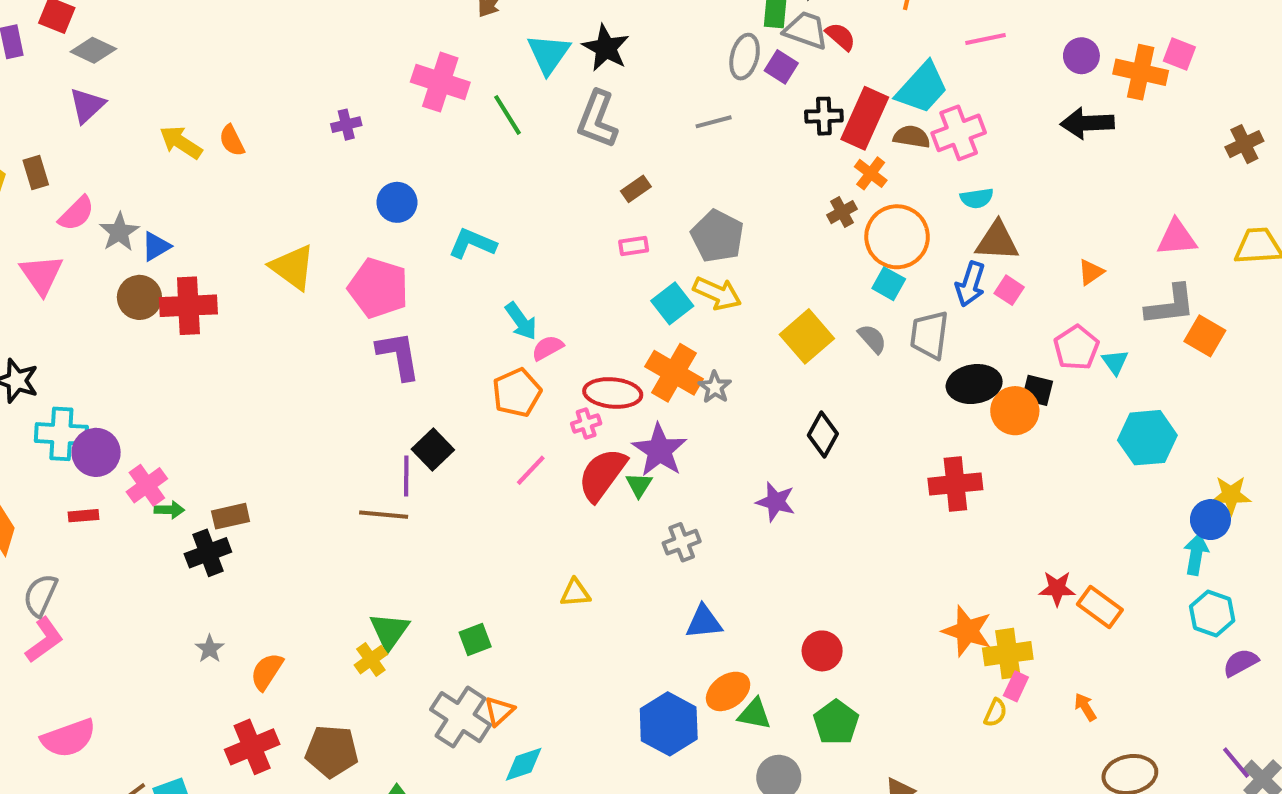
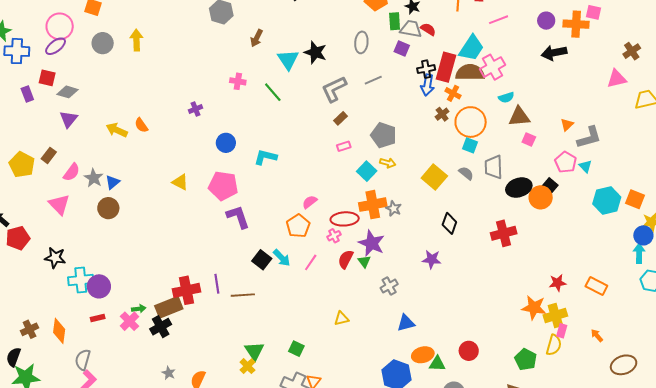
gray ellipse: (745, 57) -> (361, 42), moved
pink cross: (440, 82) -> (238, 81), size x0.6
gray L-shape: (597, 119) -> (334, 89), moved, turned 52
brown semicircle: (912, 137) -> (470, 73), size x1.6
brown rectangle: (36, 173) -> (49, 155), turned 63
pink triangle: (1177, 238) -> (617, 79), moved
yellow triangle: (293, 267) -> (180, 182), size x0.7
blue arrow: (970, 284) -> (428, 85), moved
yellow arrow: (717, 293) -> (388, 163), size x0.7
gray L-shape: (1170, 305) -> (589, 137), moved
red cross: (188, 306) -> (187, 290), moved
cyan arrow: (521, 321) -> (282, 258), moved
orange square: (1205, 336) -> (635, 199), moved
orange cross: (674, 373) -> (373, 205), turned -32
black square: (1037, 390) -> (550, 186), turned 35
red semicircle: (602, 475) -> (346, 259), size x0.7
purple line: (406, 476) -> (217, 284), moved
red cross: (955, 484) -> (504, 233), moved
pink cross: (147, 485) -> (129, 321), moved
brown rectangle: (231, 516) -> (169, 307), size x1.5
red star: (1057, 588) -> (558, 283), moved
green square: (475, 640) -> (296, 349), turned -35
red circle: (822, 651) -> (469, 351), moved
orange ellipse: (728, 691) -> (423, 355), turned 30
yellow semicircle: (995, 713) -> (554, 345), size x1.5
green pentagon: (836, 722) -> (526, 359), moved

